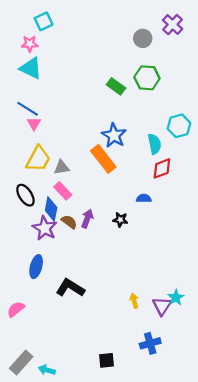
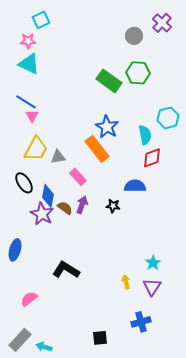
green rectangle: (116, 86) -> (109, 81), size x1.4
pink rectangle: (63, 191) -> (78, 177), moved
blue semicircle: (144, 198) -> (135, 186), size x1.5
blue ellipse: (36, 267) -> (15, 250), moved
cyan star: (176, 298) -> (153, 263), moved
pink semicircle: (16, 309) -> (29, 299), moved

